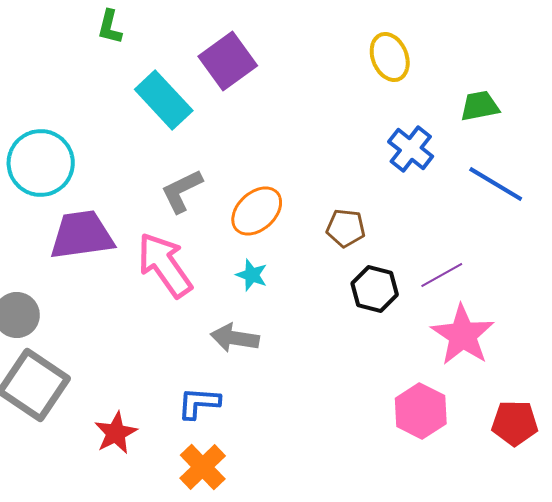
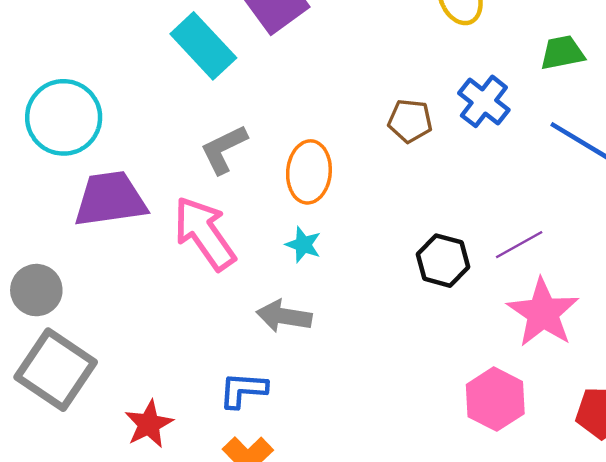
orange ellipse: (257, 211) -> (309, 172), turned -42
brown pentagon: (346, 228) -> (410, 121), moved

